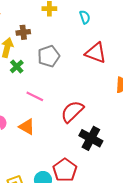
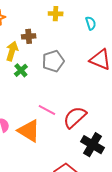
pink line: (35, 96) -> (47, 110), moved
orange triangle: (27, 127) -> (29, 131), size x1.4

